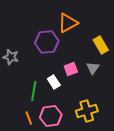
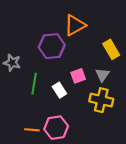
green line: (34, 91) -> (34, 84), moved
yellow cross: (87, 111) -> (101, 100), moved, turned 30
orange line: (29, 118) -> (32, 130), turned -64

